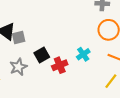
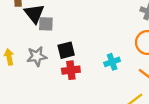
red cross: (60, 65) -> (71, 70), moved

